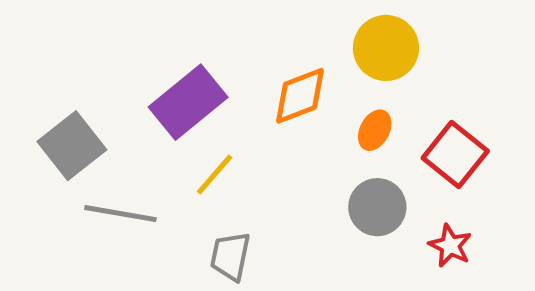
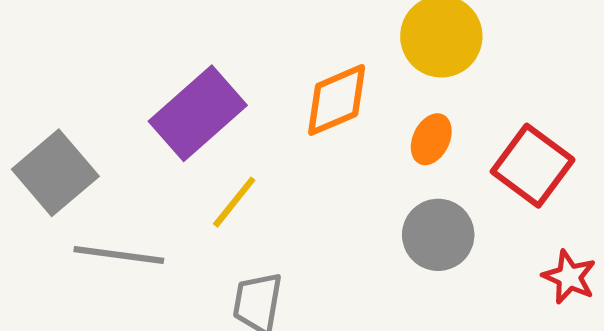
red star: (450, 246) -> (569, 277), moved

